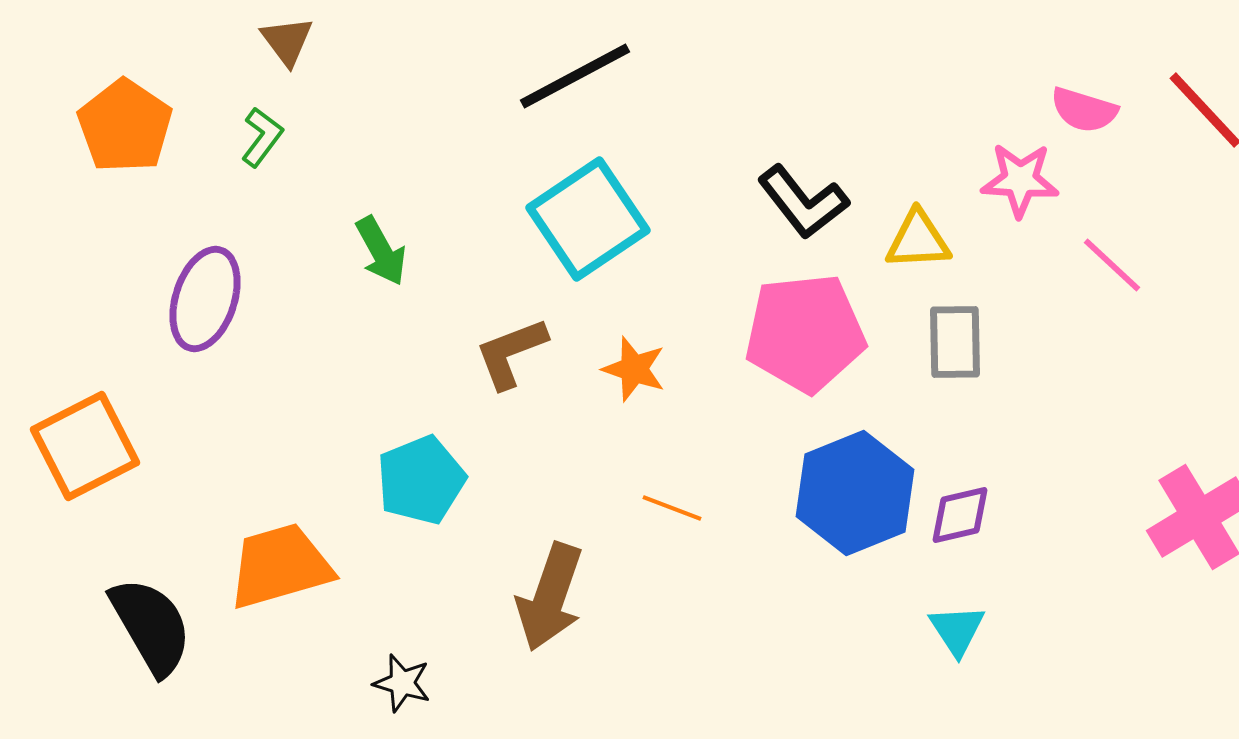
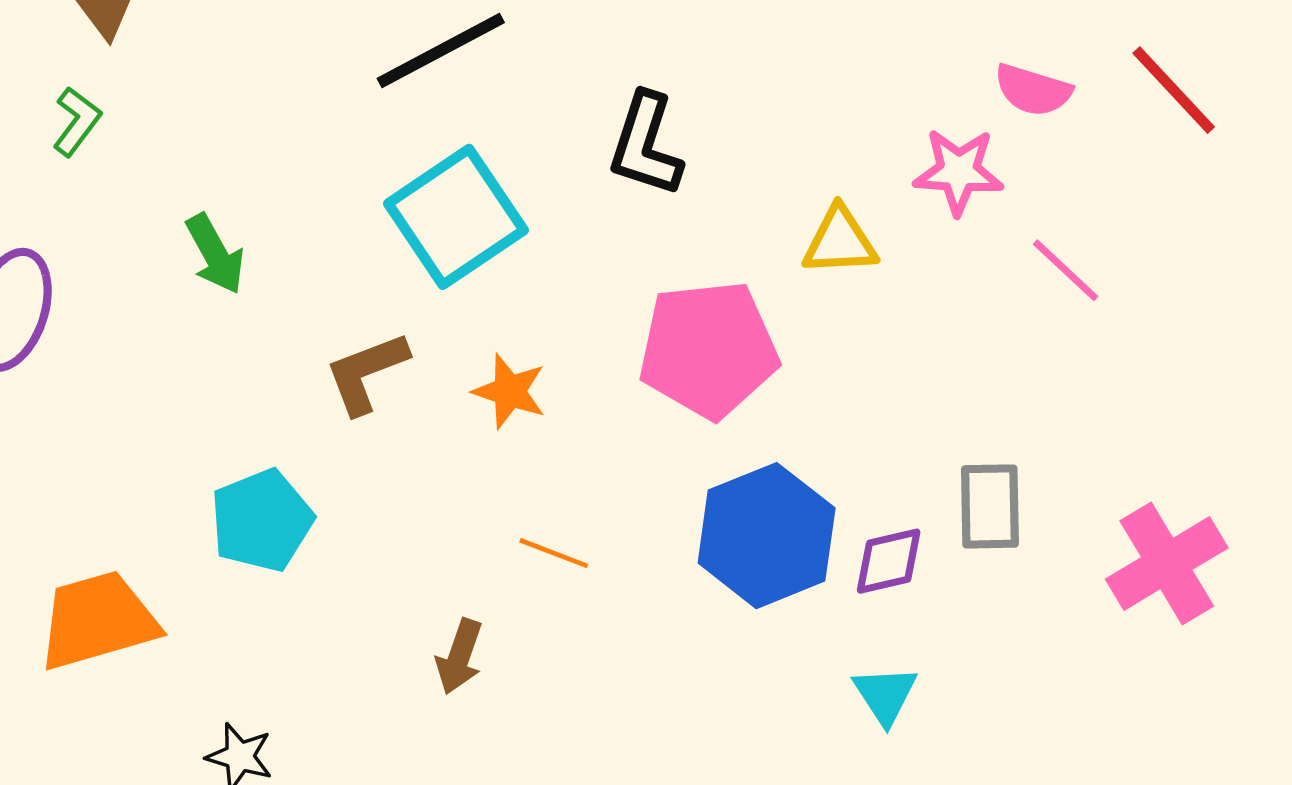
black L-shape: (803, 202) -> (646, 145), moved, turned 56
gray rectangle: (955, 342) -> (990, 506), moved
brown arrow: (550, 597) -> (459, 657), moved, size x0.6

